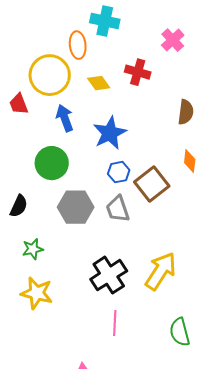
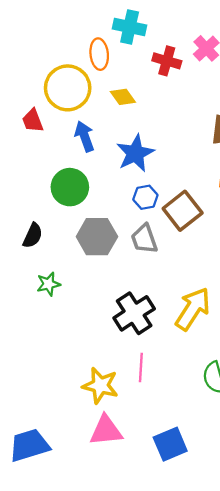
red cross: (138, 72) -> (167, 61), moved
yellow star: (37, 293) -> (100, 385), moved

